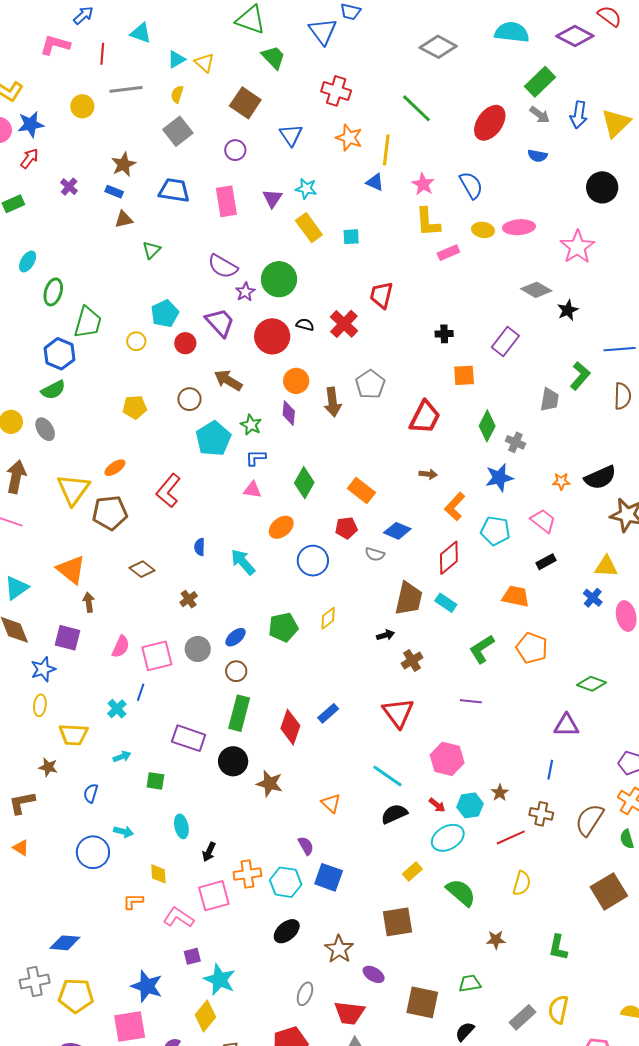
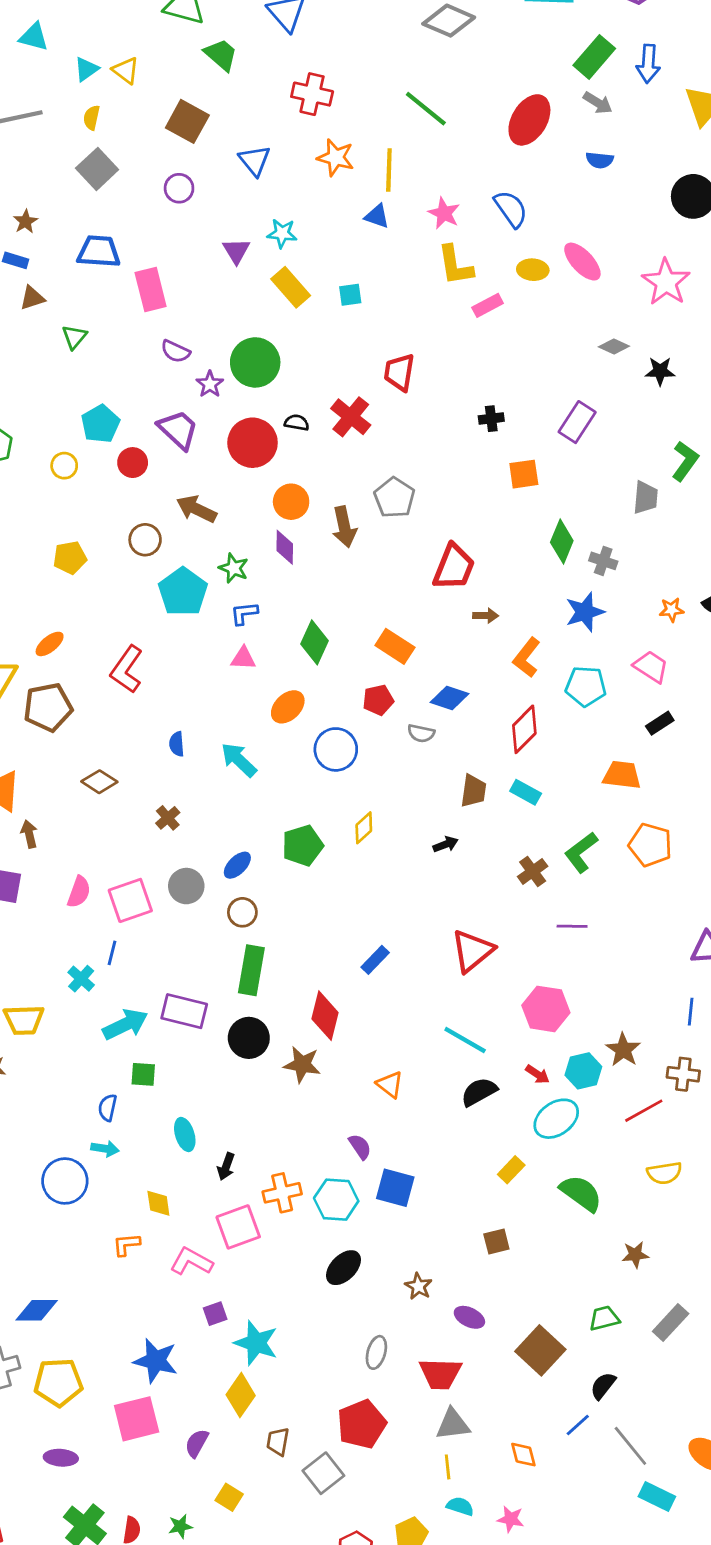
blue arrow: (579, 115) -> (648, 64), moved
brown star: (124, 164) -> (25, 221), size x0.7
pink rectangle: (226, 201) -> (151, 289), moved
pink ellipse: (519, 227) -> (582, 262), turned 56
purple semicircle: (223, 266) -> (175, 351), size x0.7
gray diamond: (536, 290) -> (614, 347), size x0.7
black star: (568, 310) -> (660, 371), turned 30
red trapezoid: (425, 417) -> (454, 567), moved
brown trapezoid: (409, 599) -> (473, 791), size x0.7
brown cross: (412, 661) -> (533, 871), moved
red triangle: (398, 713) -> (472, 951), turned 32
red diamond: (290, 727) -> (325, 1016), moved
cyan arrow: (122, 757) -> (125, 1024), moved, size x1.8
blue semicircle: (91, 793) -> (108, 1108), moved
brown star: (500, 793) -> (623, 1050), size x1.4
yellow semicircle: (522, 883) -> (664, 1173), turned 70
brown square: (397, 922) -> (496, 1241), size x0.6
brown star: (339, 949) -> (418, 1286), size x0.7
brown square: (422, 1002) -> (540, 1350), turned 36
gray rectangle: (523, 1017) -> (671, 1322), moved

